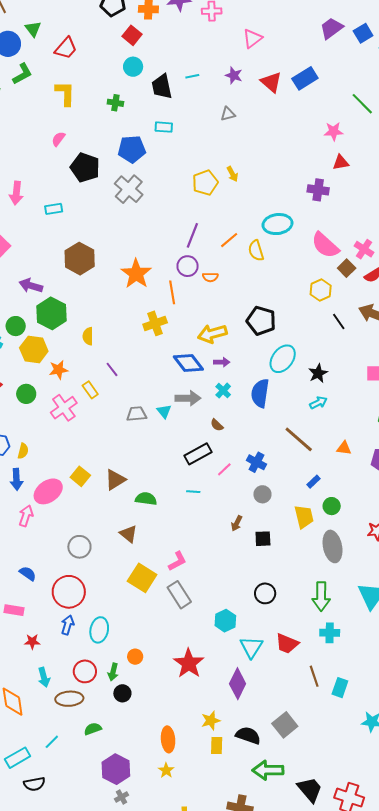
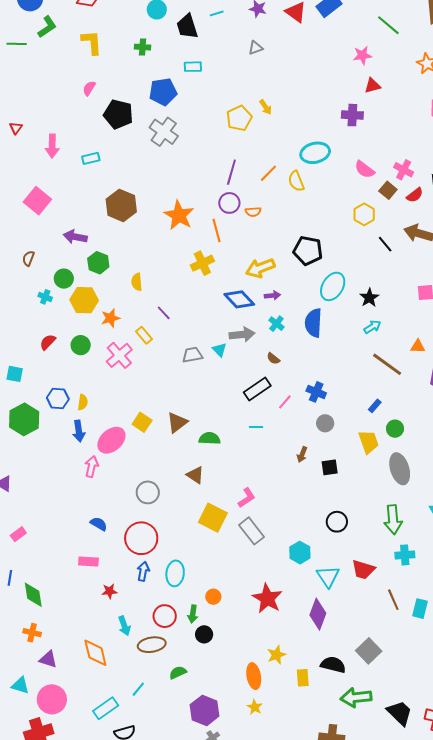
pink semicircle: (325, 245) -> (365, 169), size x0.7
green hexagon: (52, 313) -> (98, 263), size x0.7
brown line: (299, 439) -> (387, 364), moved
orange triangle: (344, 448) -> (418, 346), moved
yellow star: (211, 721) -> (276, 655), moved

